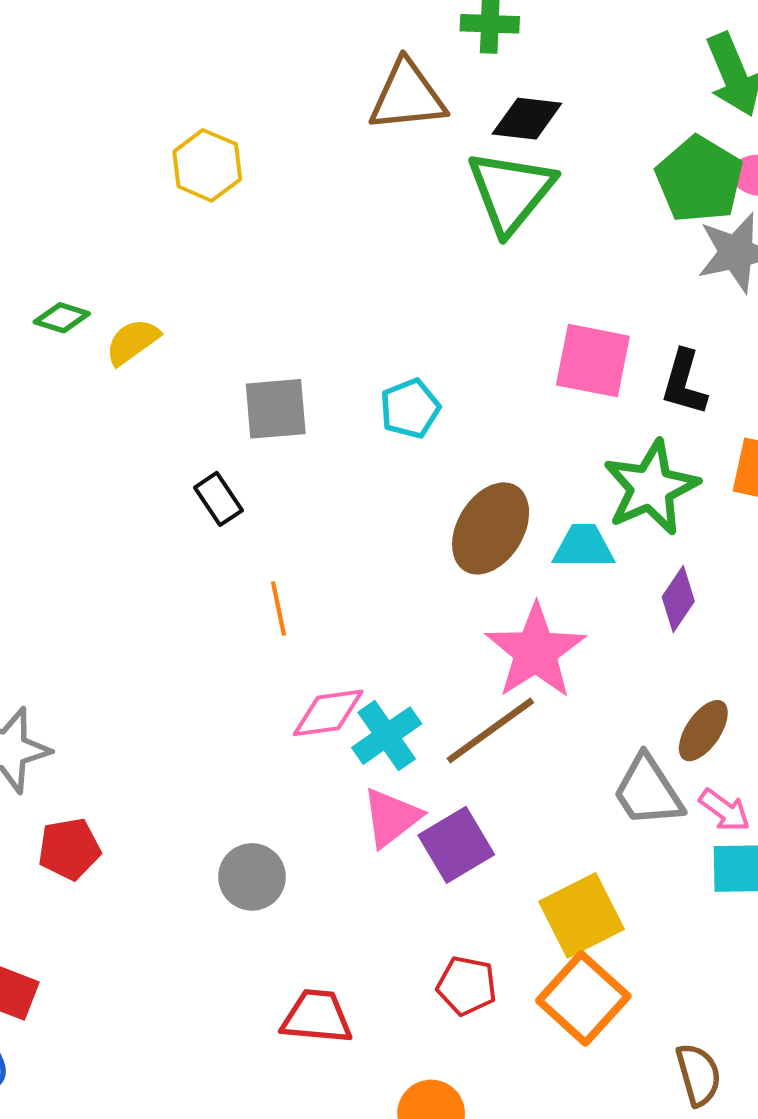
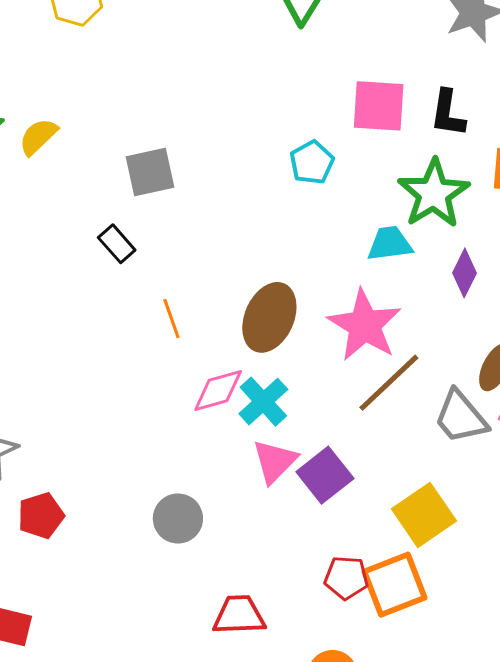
cyan pentagon: (410, 408) -> (312, 162), moved
brown ellipse: (491, 528) -> (269, 317), moved
brown line: (490, 731) -> (389, 383), moved
orange square: (583, 998) -> (394, 585), moved, turned 34

